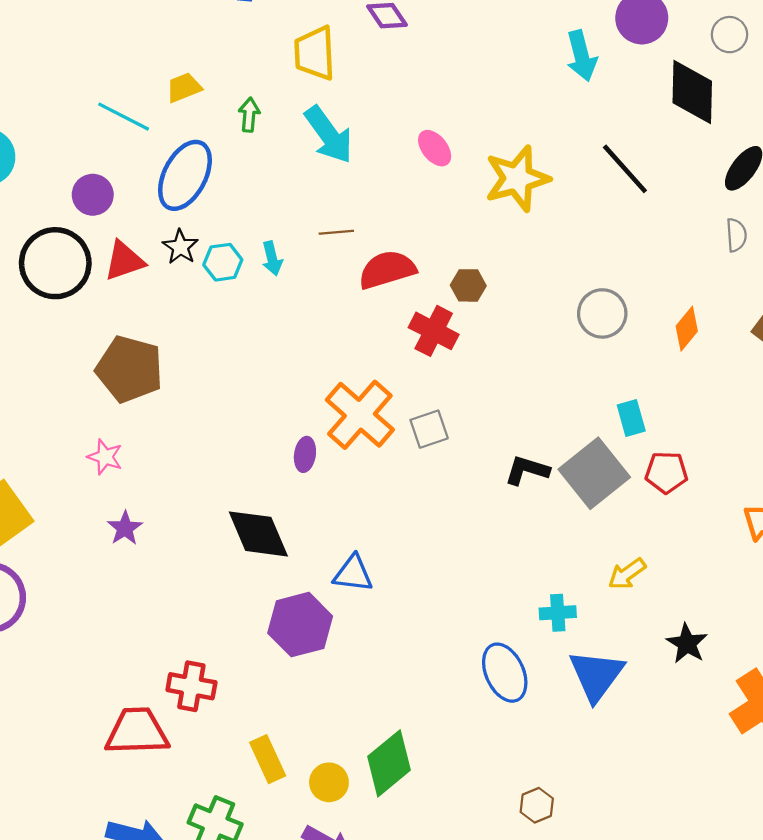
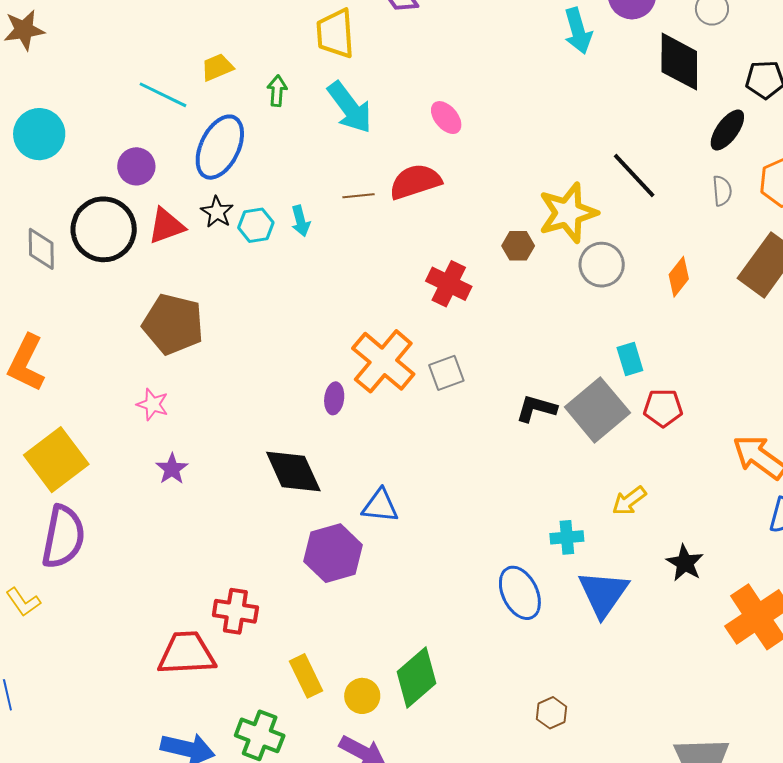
black line: (625, 169) -> (634, 176), moved
yellow star: (517, 179) -> (568, 213), moved
red semicircle: (387, 270) -> (415, 182), moved
brown hexagon: (468, 285) -> (518, 246), moved

